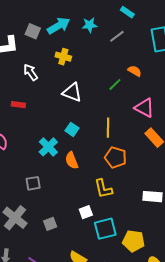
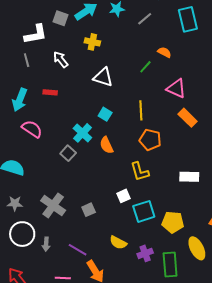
gray square: (33, 183) -> (68, 153), moved, turned -35

